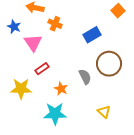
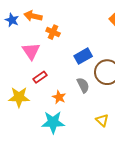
blue star: (14, 27) -> (12, 20), moved
blue rectangle: (92, 35) -> (83, 56), moved

